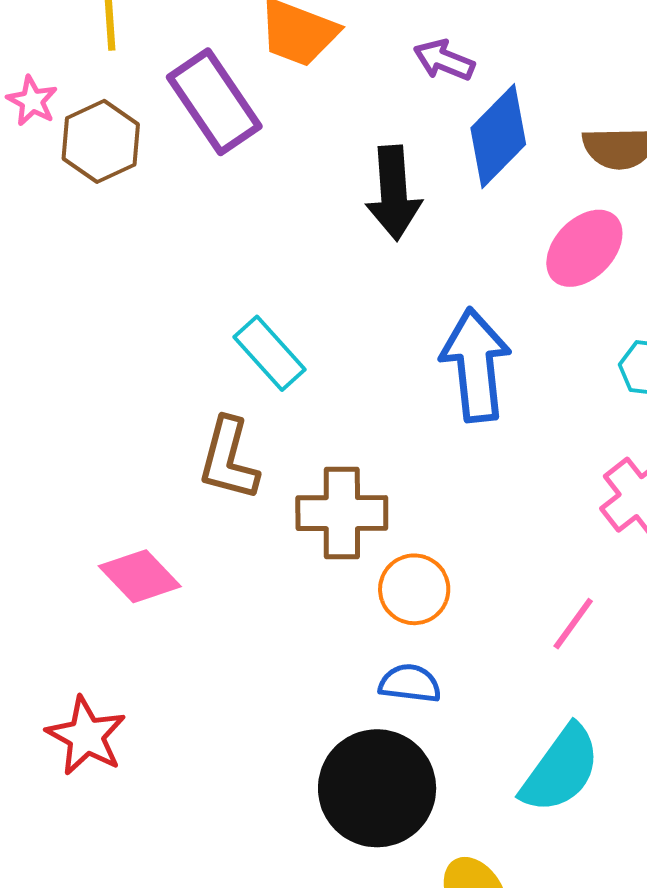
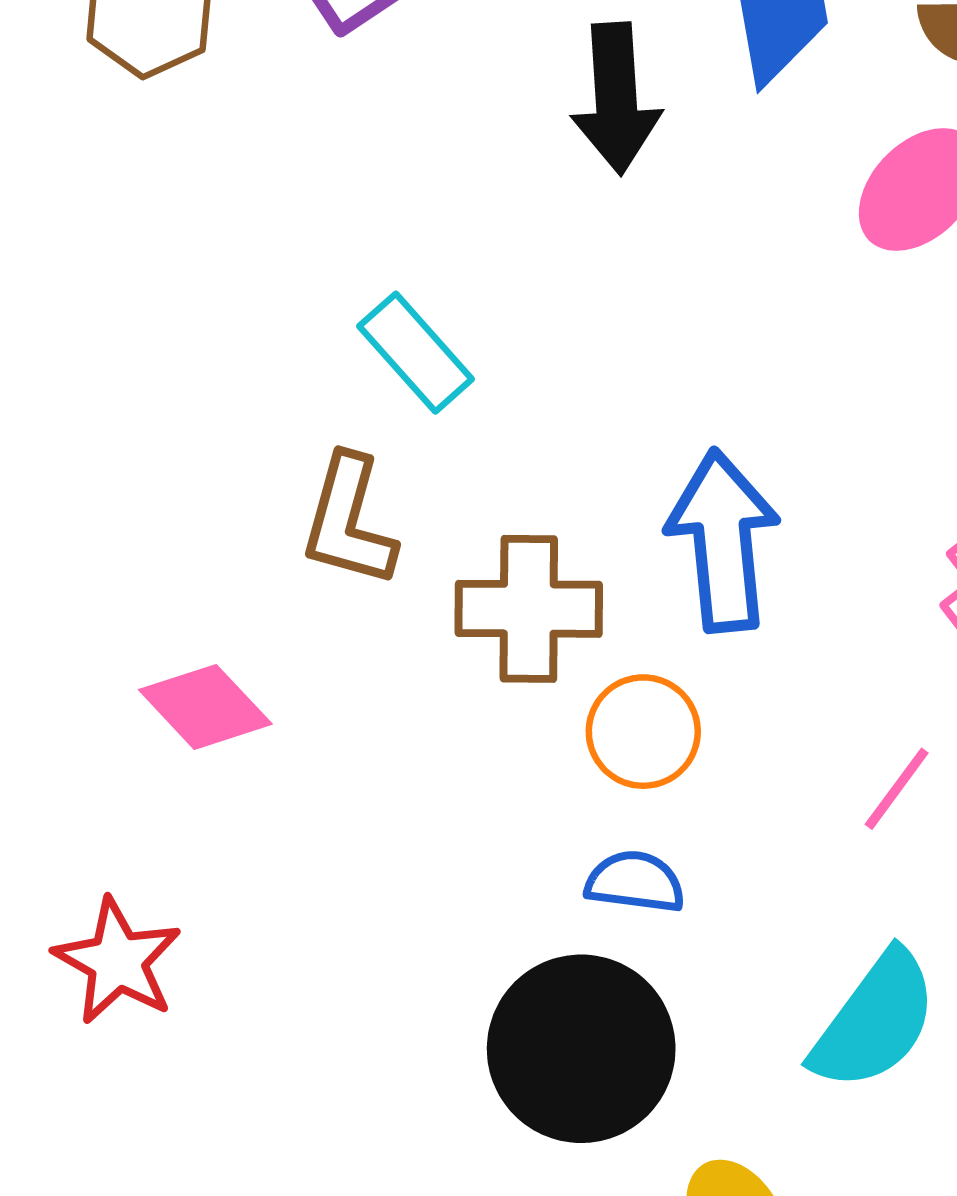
blue arrow: (476, 365) -> (723, 541), moved

